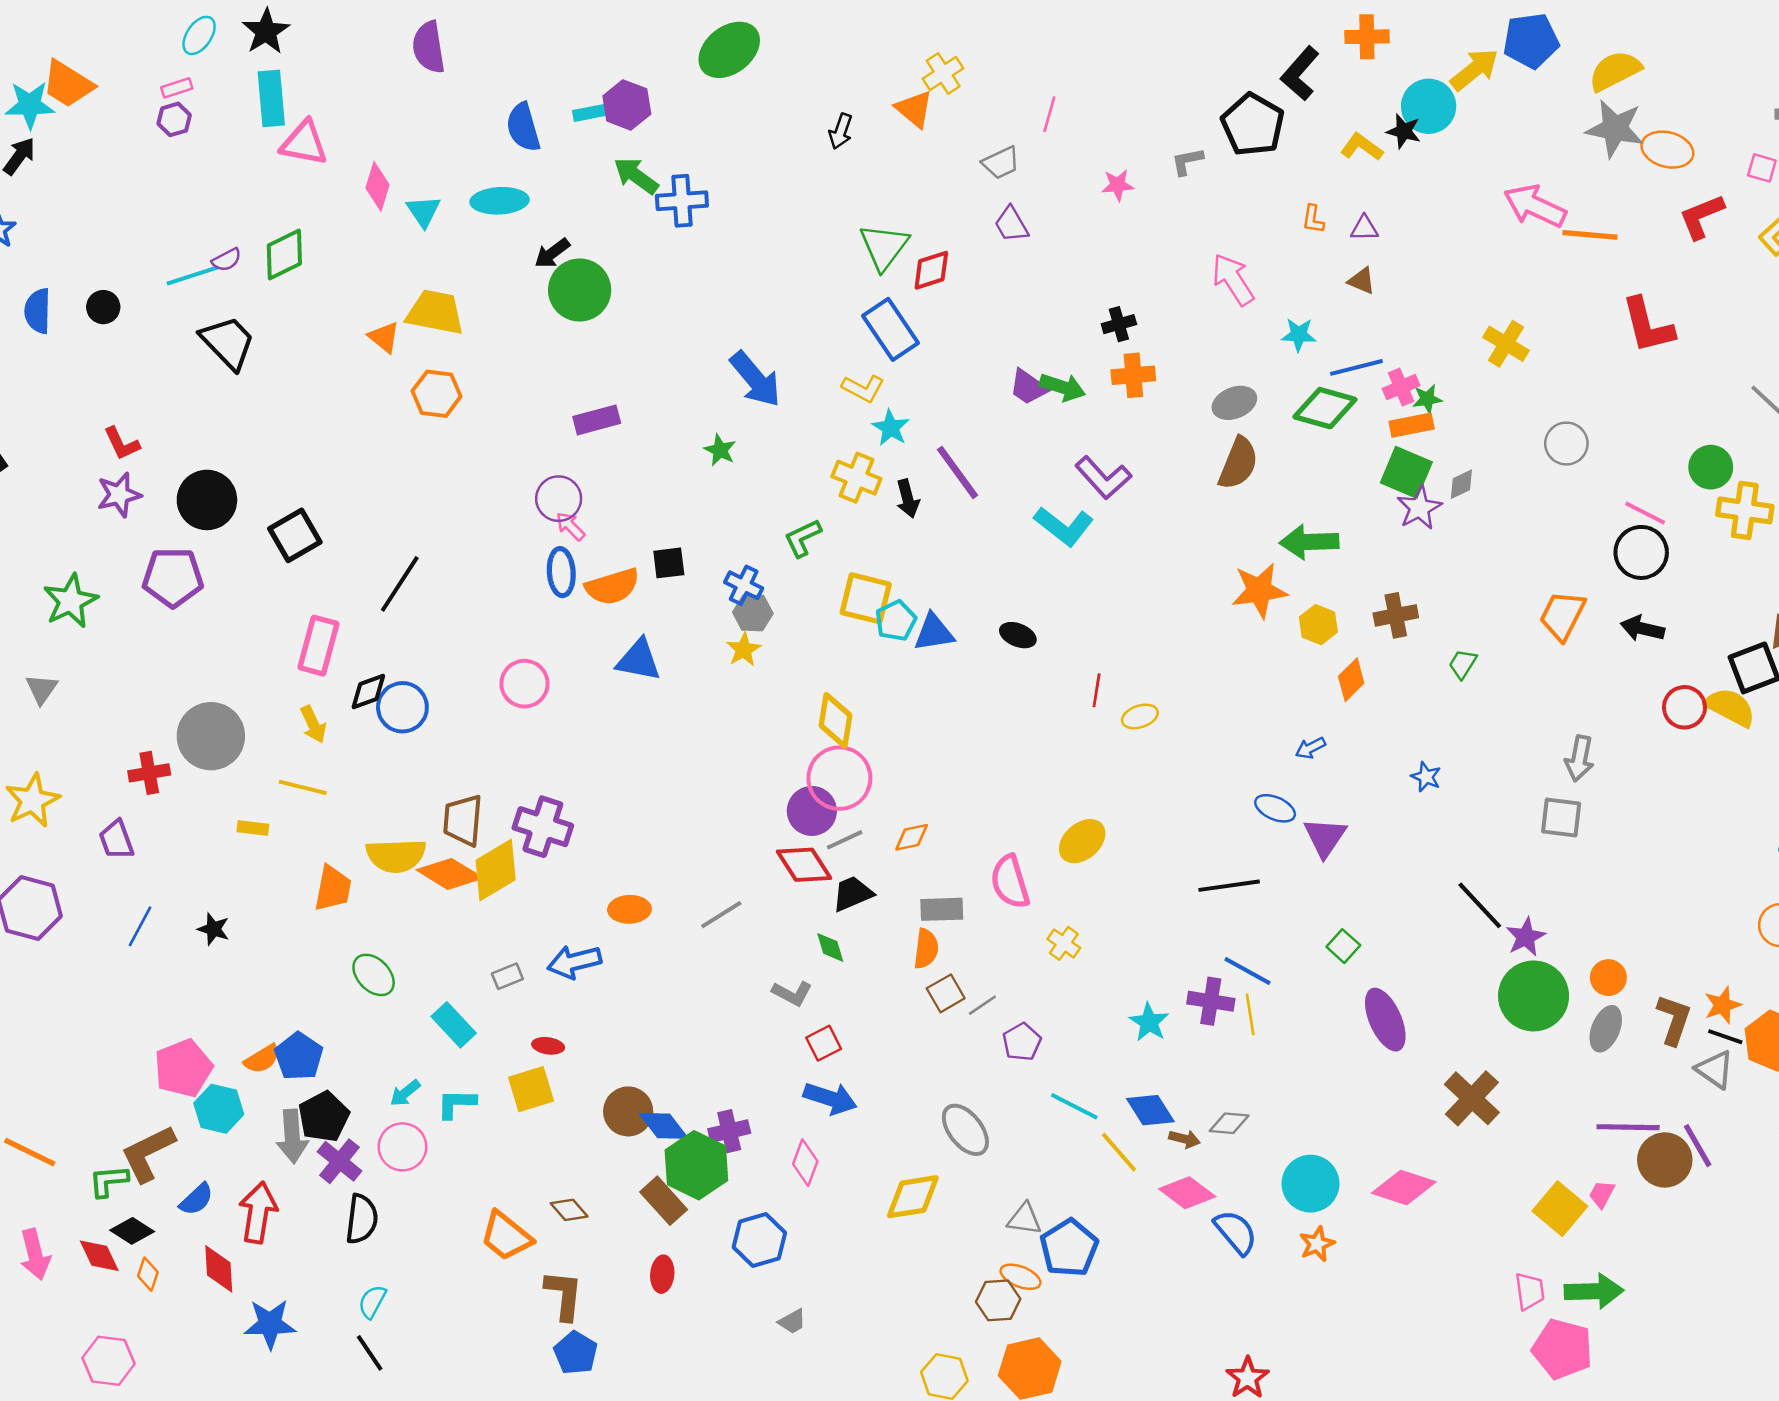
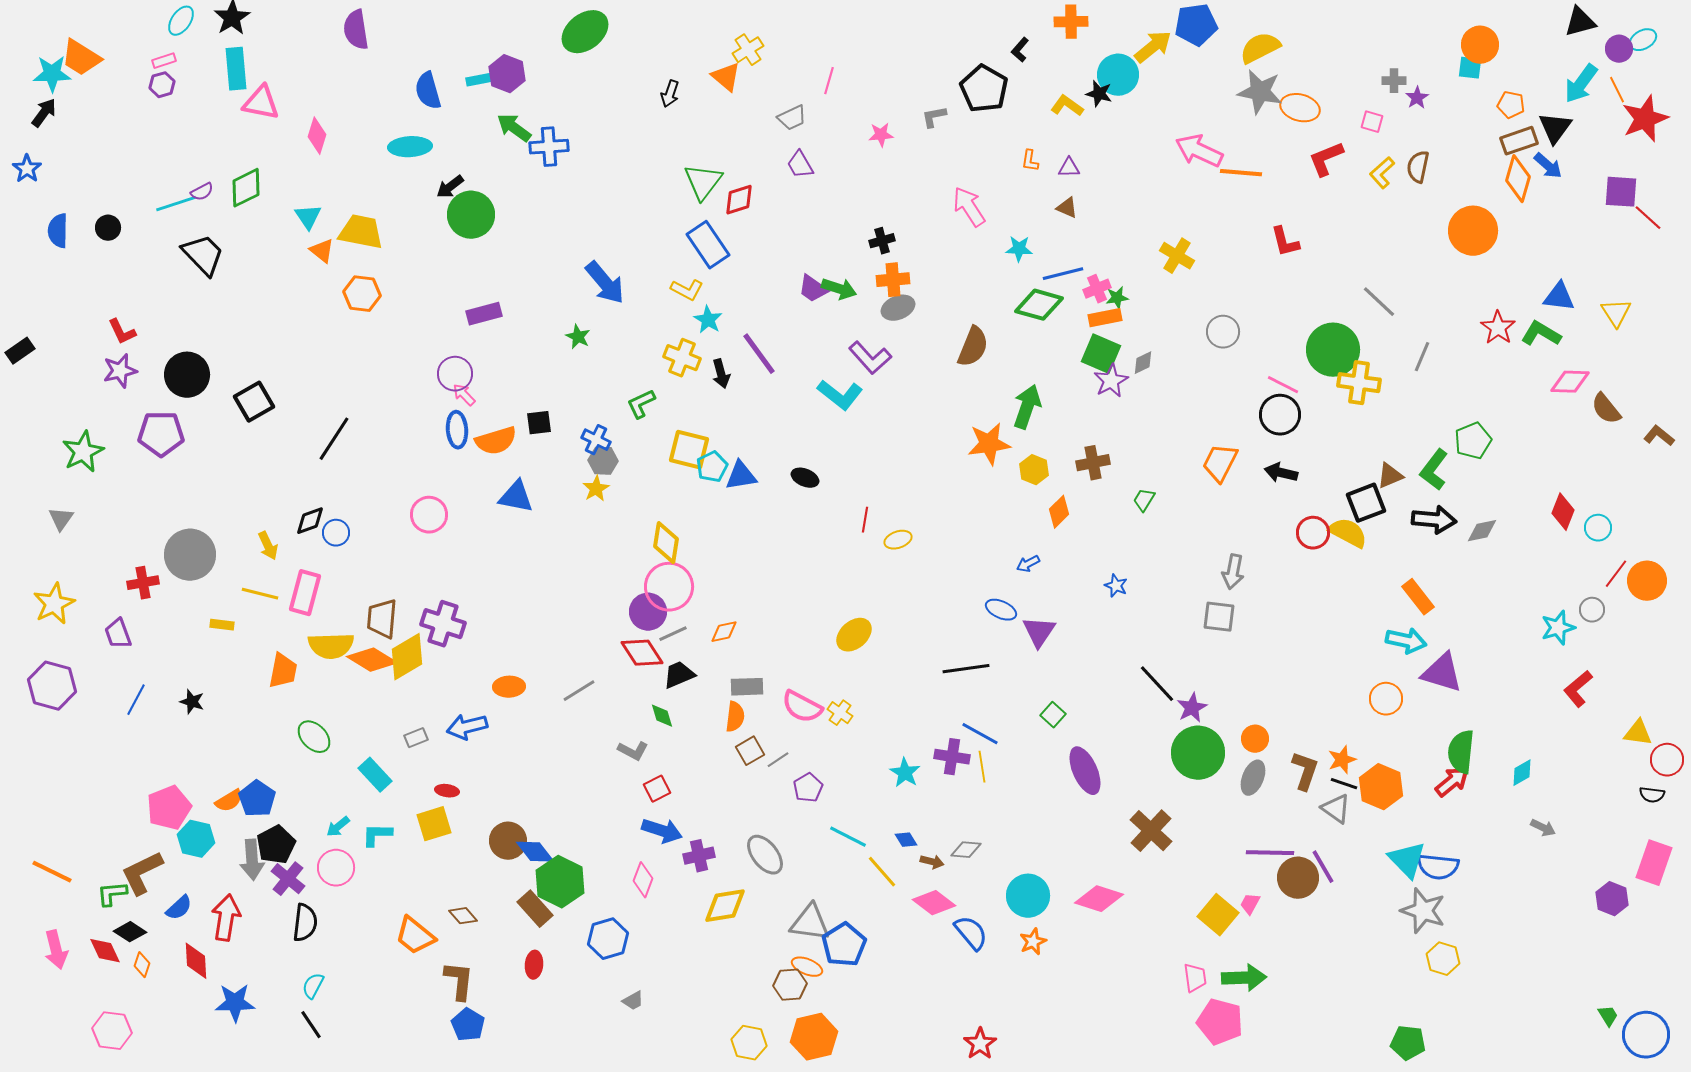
black L-shape: (1300, 73) -> (1020, 50), size x0.6
cyan triangle: (423, 211) -> (308, 217), moved
red L-shape: (1648, 325) -> (1285, 242), size x0.7
gray ellipse: (1234, 403) -> (898, 308), moved
green circle: (1711, 467) -> (1333, 350), size x1.6
green arrow: (1309, 542) -> (1027, 407), turned 111
pink rectangle: (318, 646) -> (305, 593), moved
blue circle: (402, 707) -> (336, 533), size x0.7
pink semicircle: (1010, 882) -> (802, 707), moved, turned -45
blue diamond: (1150, 1110) -> (906, 840), size x0.6
purple cross: (729, 1131) -> (699, 856), moved
gray triangle: (1024, 1219) -> (810, 923), size x1.5

